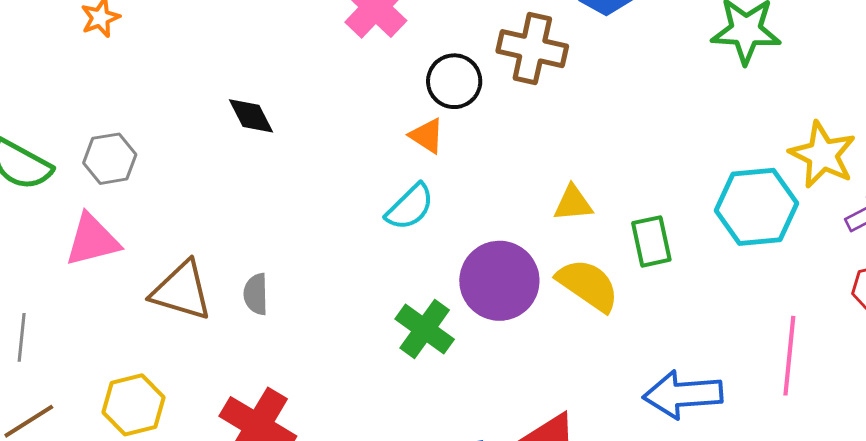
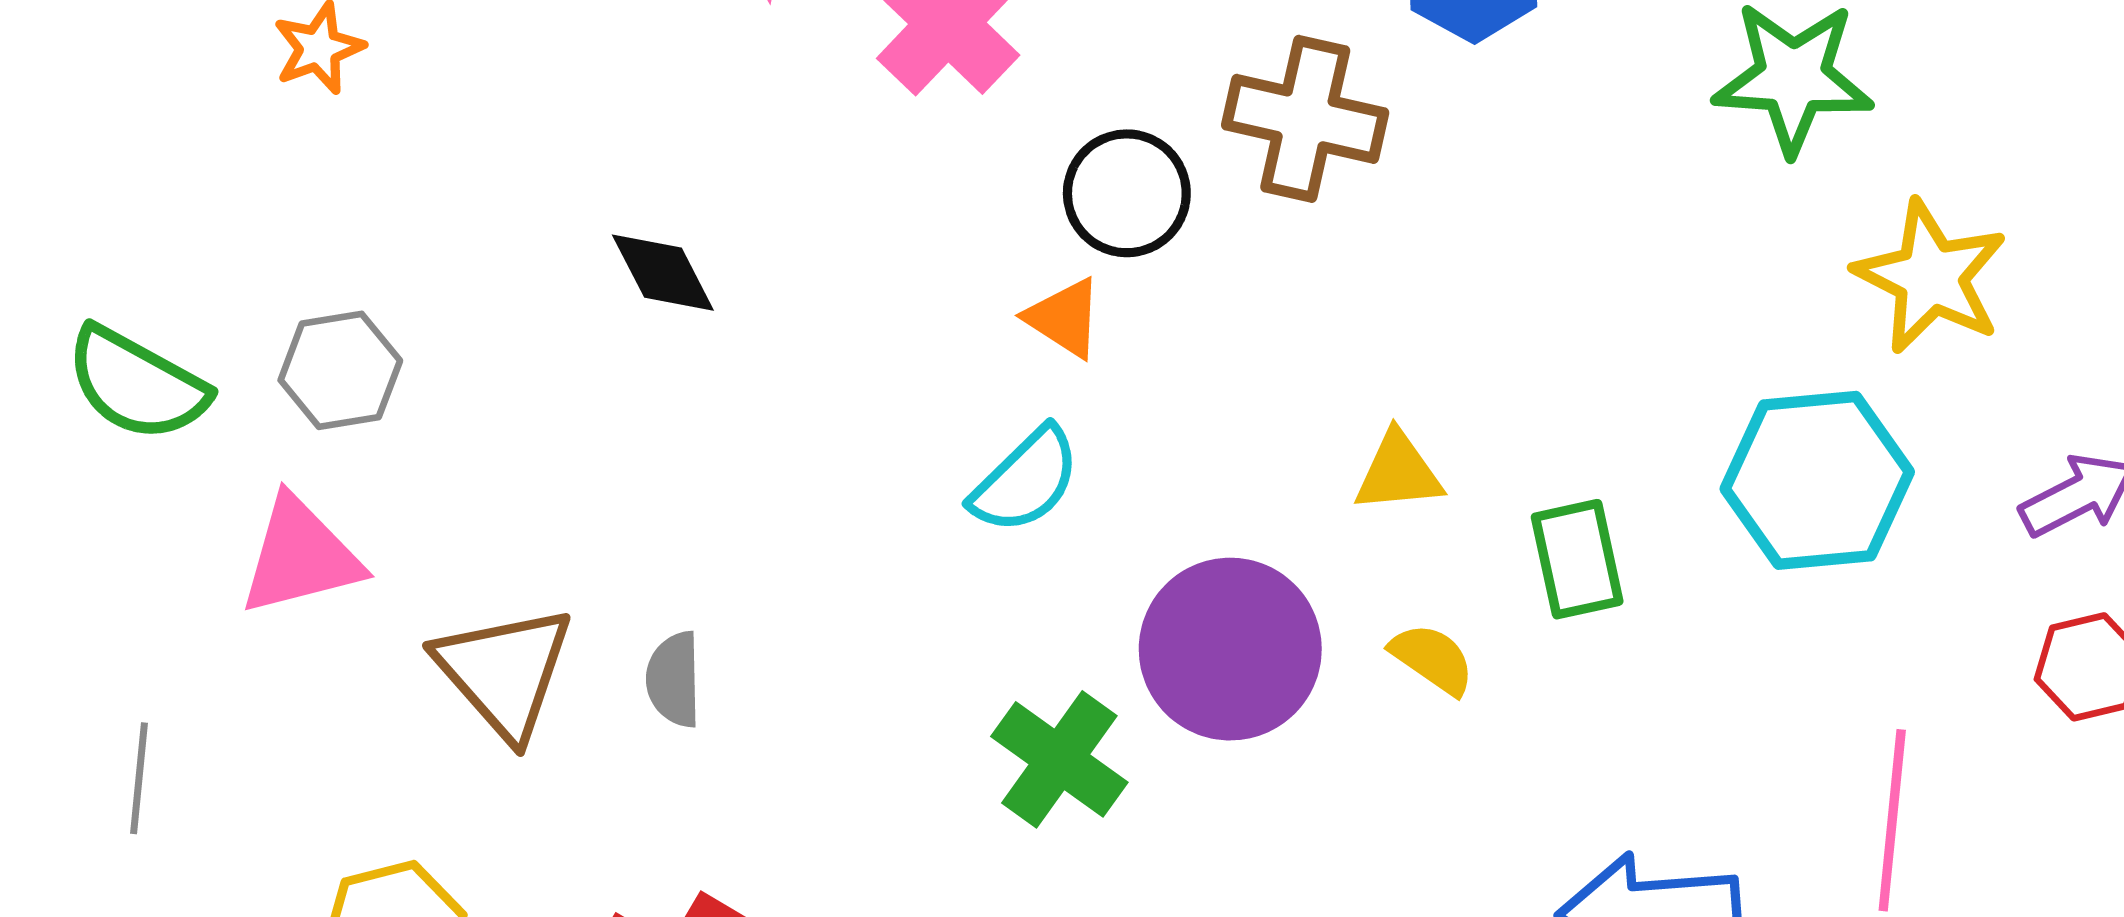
yellow star: (823, 155) -> (1931, 277), moved
yellow semicircle: (588, 285) -> (1432, 659), size x0.6
brown triangle: (182, 291) -> (504, 672), turned 32

